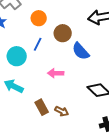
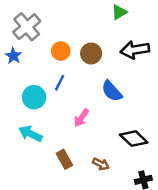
brown circle: (63, 33) -> (91, 53), moved
pink arrow: (56, 73) -> (81, 118), turned -56
brown arrow: (62, 111) -> (101, 164), moved

